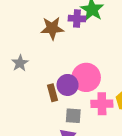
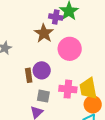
brown star: (52, 28) -> (44, 33), moved, turned 30
pink circle: (86, 77) -> (70, 49), moved

